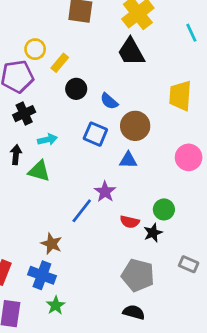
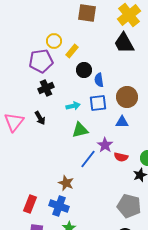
blue semicircle: (109, 101) -> (99, 80), moved, turned 40
blue square: (95, 134) -> (98, 103), turned -30
cyan arrow: (47, 140) -> (73, 106), moved
black arrow: (16, 155) -> (40, 118), turned 144
green triangle: (39, 171) -> (80, 130), moved, turned -30
red semicircle: (130, 222) -> (121, 157), moved

